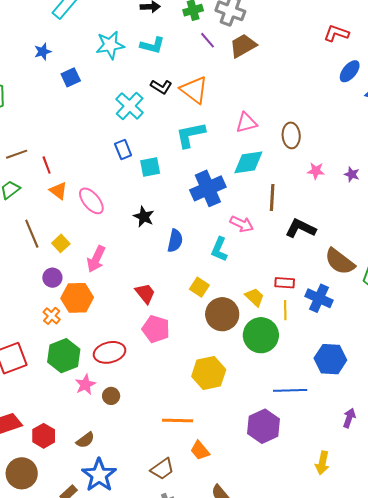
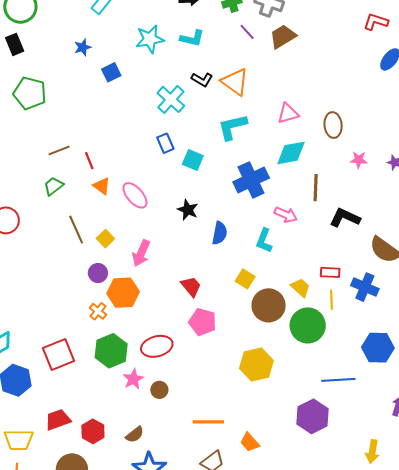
cyan square: (150, 167) -> (193, 160), turned 35
orange line: (178, 420) -> (208, 422), moved

